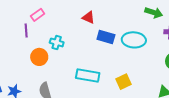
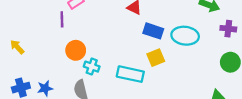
cyan cross: (57, 42) -> (92, 67), moved
yellow square: (124, 82) -> (156, 58), moved

